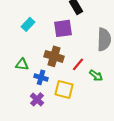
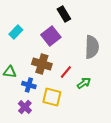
purple square: (63, 28) -> (51, 36), turned -30
green arrow: (96, 75) -> (84, 83), turned -72

